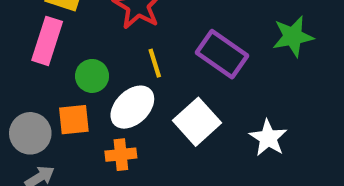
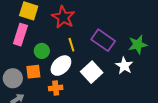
green star: (293, 36) -> (138, 45), moved
white star: (268, 138) -> (124, 66), moved

